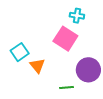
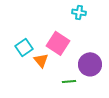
pink square: (65, 39) -> (58, 43), moved

